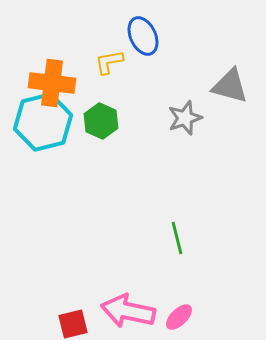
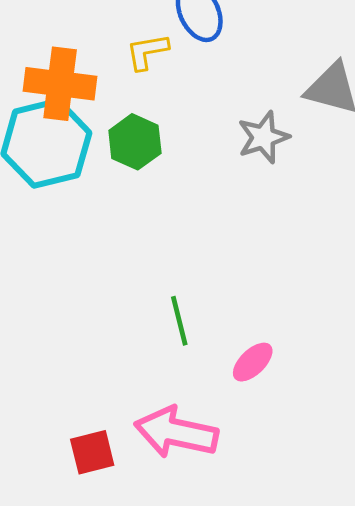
green line: (177, 238) -> (179, 321), moved
pink ellipse: (179, 317) -> (253, 362), moved

